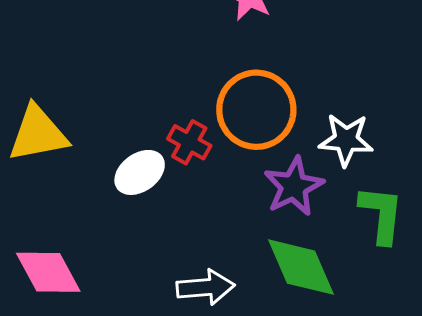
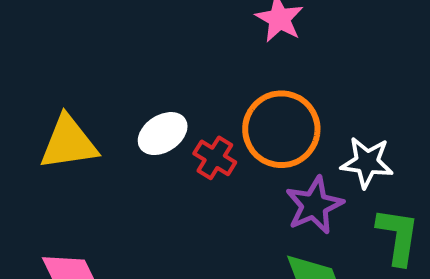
white ellipse: (140, 172) -> (163, 134), moved

